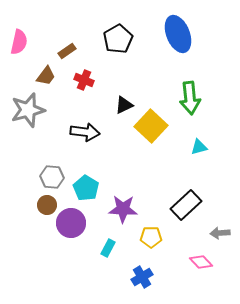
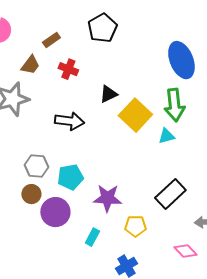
blue ellipse: (178, 34) -> (181, 60), moved
green arrow: (190, 98) -> (174, 105), moved
cyan triangle: (199, 147) -> (166, 136), moved
cyan pentagon: (86, 188) -> (70, 177), turned 30

